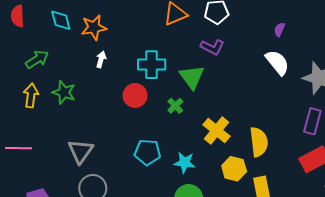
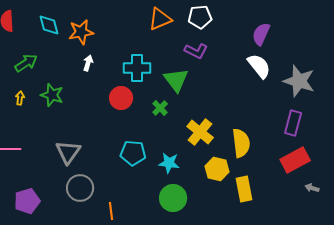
purple semicircle: (279, 29) -> (261, 34), size x1.6
yellow arrow: (31, 95) -> (20, 98), size x0.6

